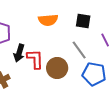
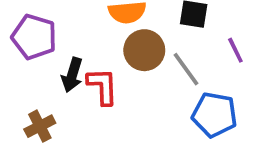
brown circle: (57, 68) -> (144, 50), moved

